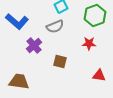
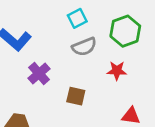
gray semicircle: (55, 26) -> (84, 47), moved

